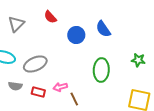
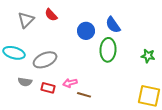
red semicircle: (50, 17) -> (51, 15), moved
green ellipse: (101, 70) -> (108, 50), moved
brown line: (74, 99) -> (84, 95), turned -48

